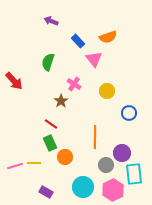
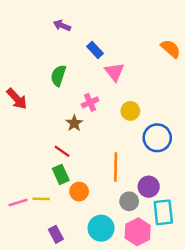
orange semicircle: (108, 37) -> (171, 49), moved, turned -120
pink cross: (74, 84) -> (90, 102), turned 32
blue circle: (129, 113) -> (157, 138), size x1.5
purple rectangle: (46, 192) -> (56, 234), turned 32

